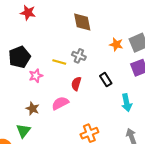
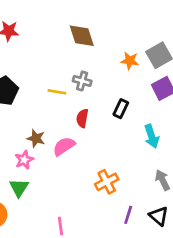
pink star: (36, 76) -> (24, 160), moved
black rectangle: (106, 80) -> (121, 109), turned 64
brown star: (33, 109) -> (36, 138), moved

